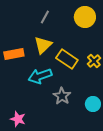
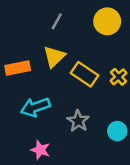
cyan arrow: (40, 76) -> (35, 107), moved
pink star: (18, 119) -> (40, 150), moved

